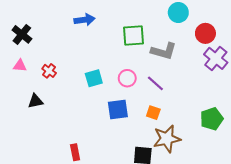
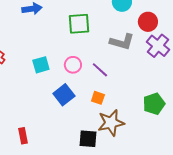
gray L-shape: (164, 51) -> (122, 42), moved
blue square: (118, 109) -> (64, 95), turned -30

